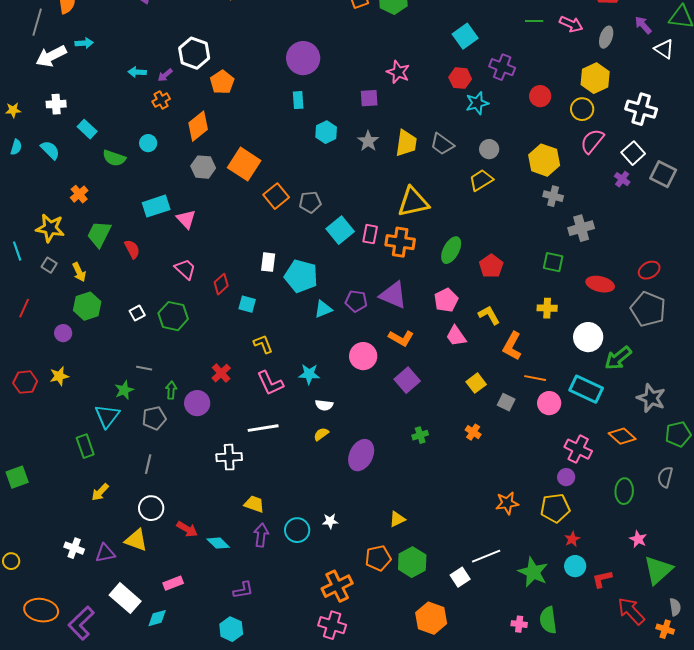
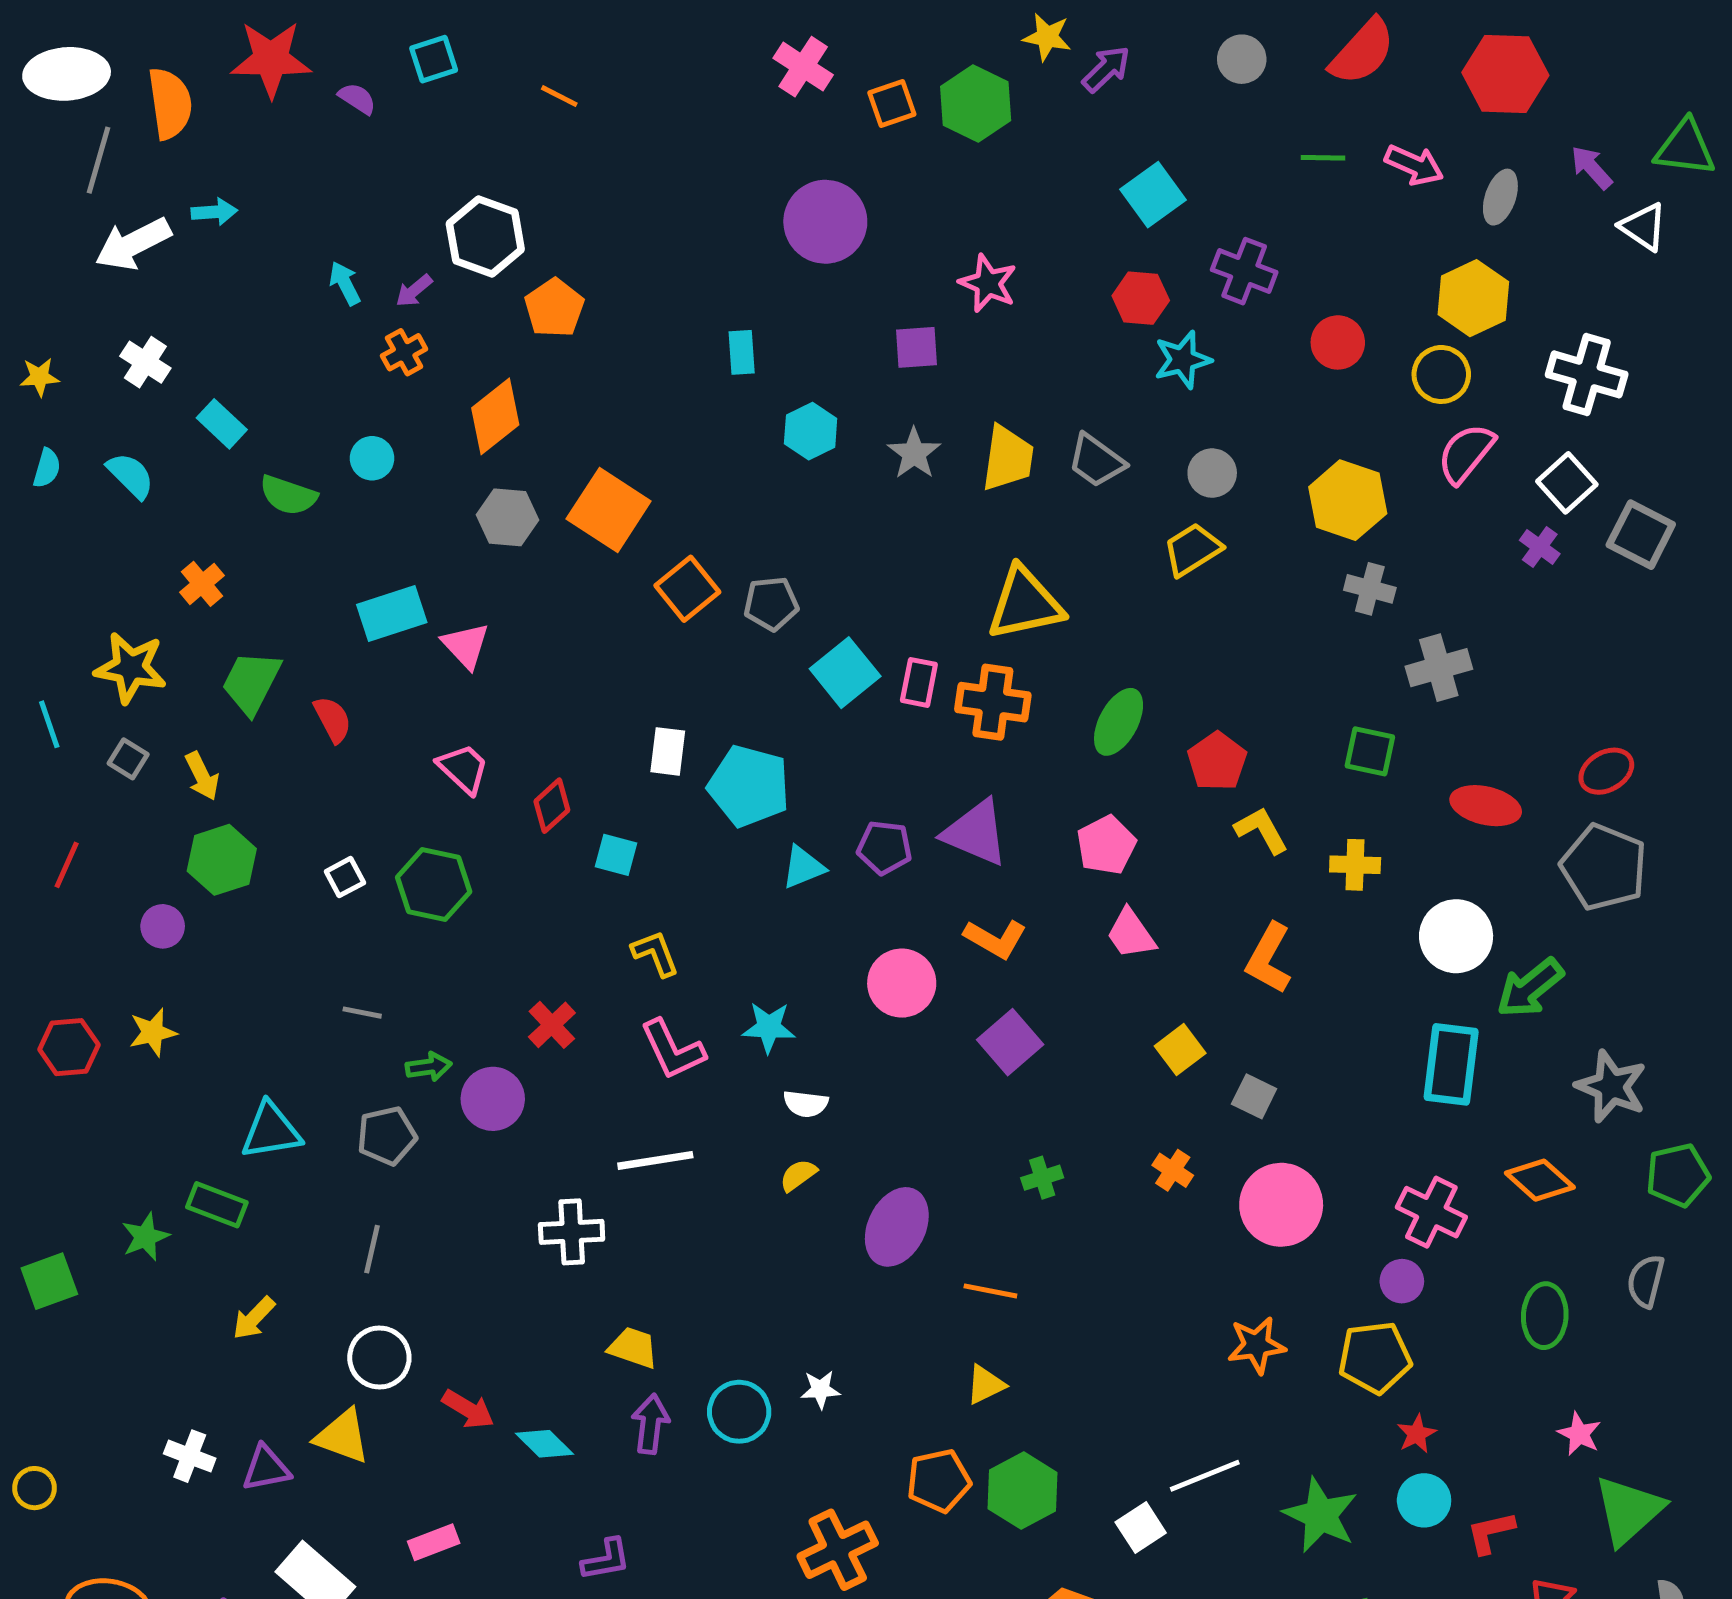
purple circle: (303, 58) -> (825, 222), moved
cyan arrow: (137, 72) -> (345, 283), turned 60
white cross: (56, 104) -> (145, 362), turned 36
yellow L-shape: (489, 315) -> (1261, 830), moved
orange line: (535, 378) -> (990, 1291), moved
cyan rectangle: (586, 389) -> (1451, 1064), turned 72
green star: (124, 390) -> (145, 1237), moved
green arrow: (171, 390) -> (429, 1067), turned 78
pink circle: (549, 403) -> (1281, 1205), moved, size x1.4
cyan triangle: (107, 416) -> (271, 1131), turned 44
green rectangle: (85, 446) -> (217, 1205), turned -50

